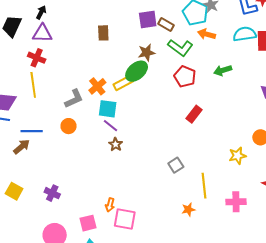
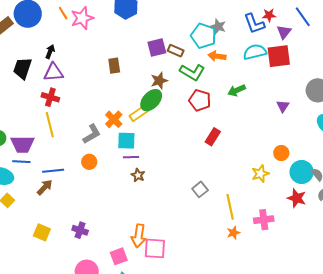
purple line: (111, 126) -> (131, 157), turned -35
orange arrow: (110, 205) -> (139, 236), size x1.6
orange star: (188, 209) -> (233, 233), moved

